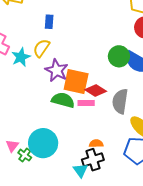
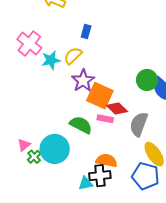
green semicircle: (63, 100) -> (81, 125), moved
orange semicircle: (96, 144) -> (106, 160), size x1.5
cyan triangle: (80, 170) -> (85, 183), turned 42

